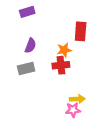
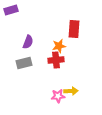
purple rectangle: (27, 12) -> (11, 10), moved
pink star: (73, 110) -> (58, 96), moved

